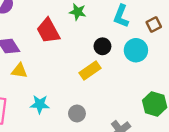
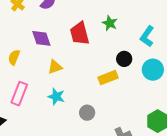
yellow triangle: (19, 71) -> (55, 67), moved, turned -42

